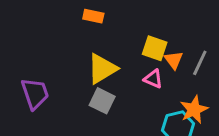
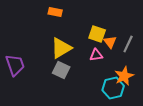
pink triangle: (153, 79) -> (96, 55), turned -32

